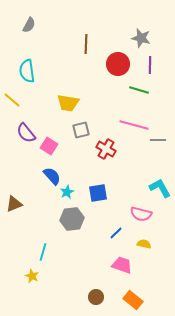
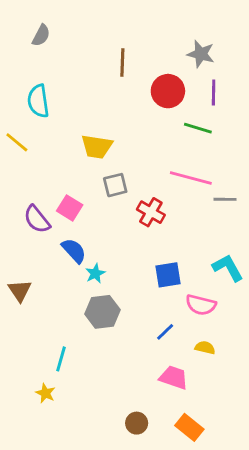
purple semicircle: (26, 133) -> (37, 219), moved
blue square: (98, 193) -> (168, 275), moved
brown triangle: (14, 204) -> (20, 291), turned -42

